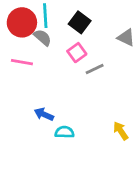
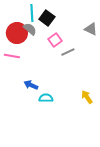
red circle: (22, 22) -> (17, 33), moved
black square: (80, 22) -> (47, 18), moved
pink line: (22, 62) -> (12, 56), moved

